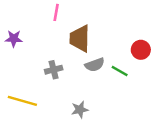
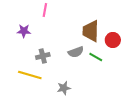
purple star: (14, 39) -> (24, 31), moved
brown trapezoid: (80, 39) -> (91, 31), moved
yellow line: (22, 101) -> (30, 75), moved

